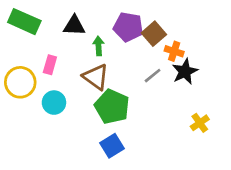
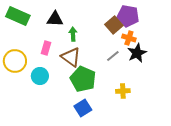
purple pentagon: (128, 27) -> (128, 16), moved
pink rectangle: (50, 65) -> (46, 48), moved
yellow cross: (200, 123) -> (123, 91), moved, turned 32

